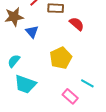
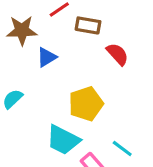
blue triangle: (32, 32) -> (47, 57), turned 32
cyan trapezoid: (25, 84) -> (63, 140), moved

